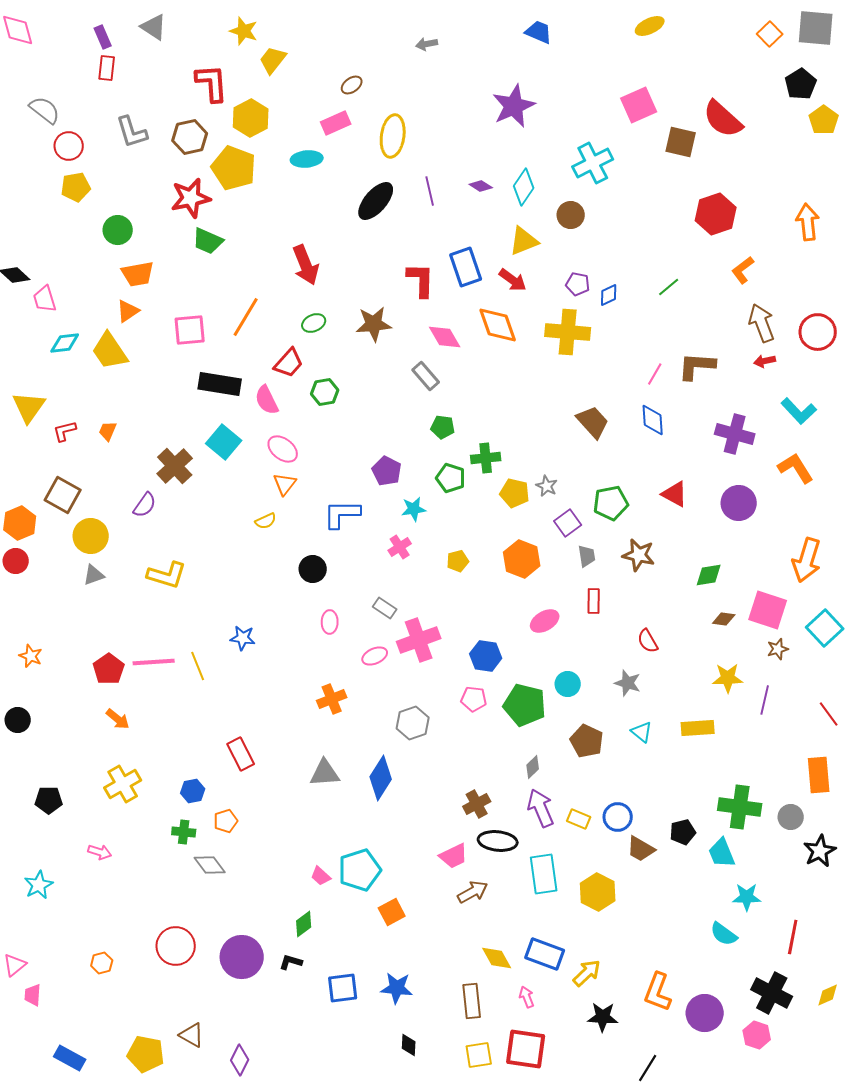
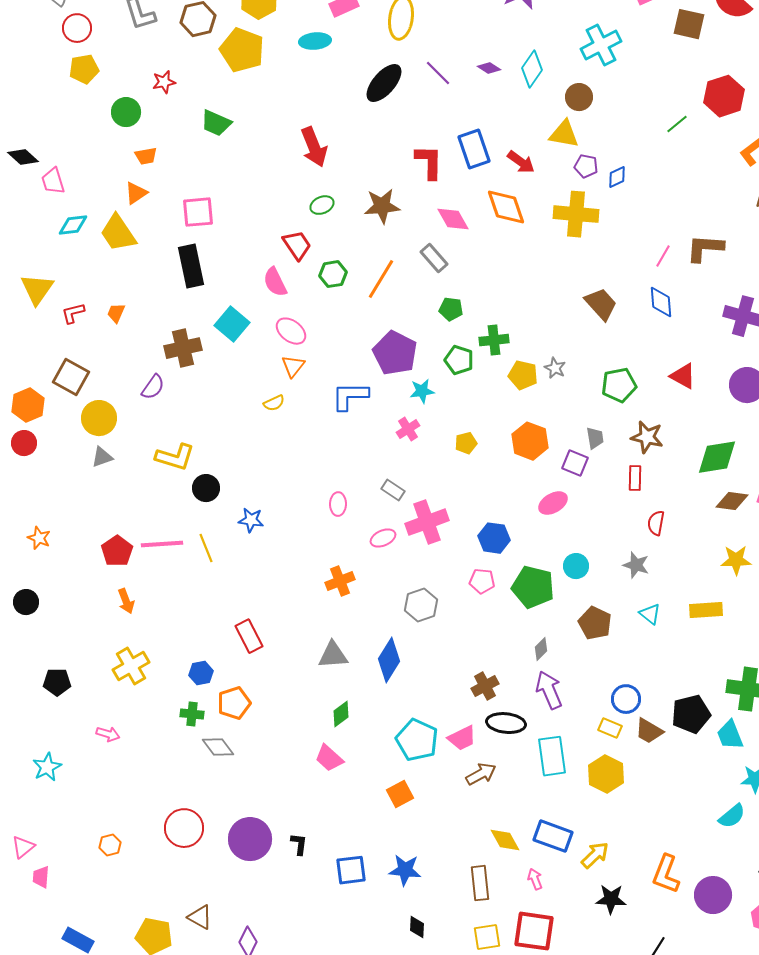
purple line: (430, 191) -> (438, 73), turned -32
red star: (191, 198) -> (164, 82), moved, size x0.6
yellow triangle: (524, 241) -> (564, 134), moved, turned 32
orange trapezoid: (138, 274) -> (146, 156), size x0.7
green line: (669, 287) -> (677, 124), moved
orange line: (246, 317) -> (381, 279), moved
red trapezoid: (289, 363) -> (297, 245), turned -76
black rectangle: (220, 384) -> (191, 266), moved, turned 69
brown cross: (175, 466) -> (183, 348), turned 30
purple pentagon: (387, 471) -> (395, 353), size x1.5
purple square: (568, 523) -> (575, 463), moved, turned -32
black circle: (313, 569) -> (206, 488), moved
green diamond: (709, 575) -> (717, 457), size x1.5
red rectangle: (594, 601) -> (635, 478), moved
brown diamond: (724, 619) -> (732, 501), size x1.4
red semicircle: (648, 641) -> (656, 523), turned 40
orange arrow: (118, 719) -> (126, 601), turned 30
yellow rectangle: (579, 819) -> (610, 728), moved
orange pentagon: (226, 821) -> (234, 703), size x1.4
black pentagon: (683, 832) -> (691, 714), size x1.5
cyan pentagon: (360, 870) -> (417, 740), moved, turned -30
pink trapezoid: (321, 876) -> (329, 758), size x1.4
green diamond: (304, 924) -> (341, 714), moved
cyan semicircle: (724, 934) -> (732, 816), turned -76
black L-shape: (291, 962) -> (299, 844), turned 80

